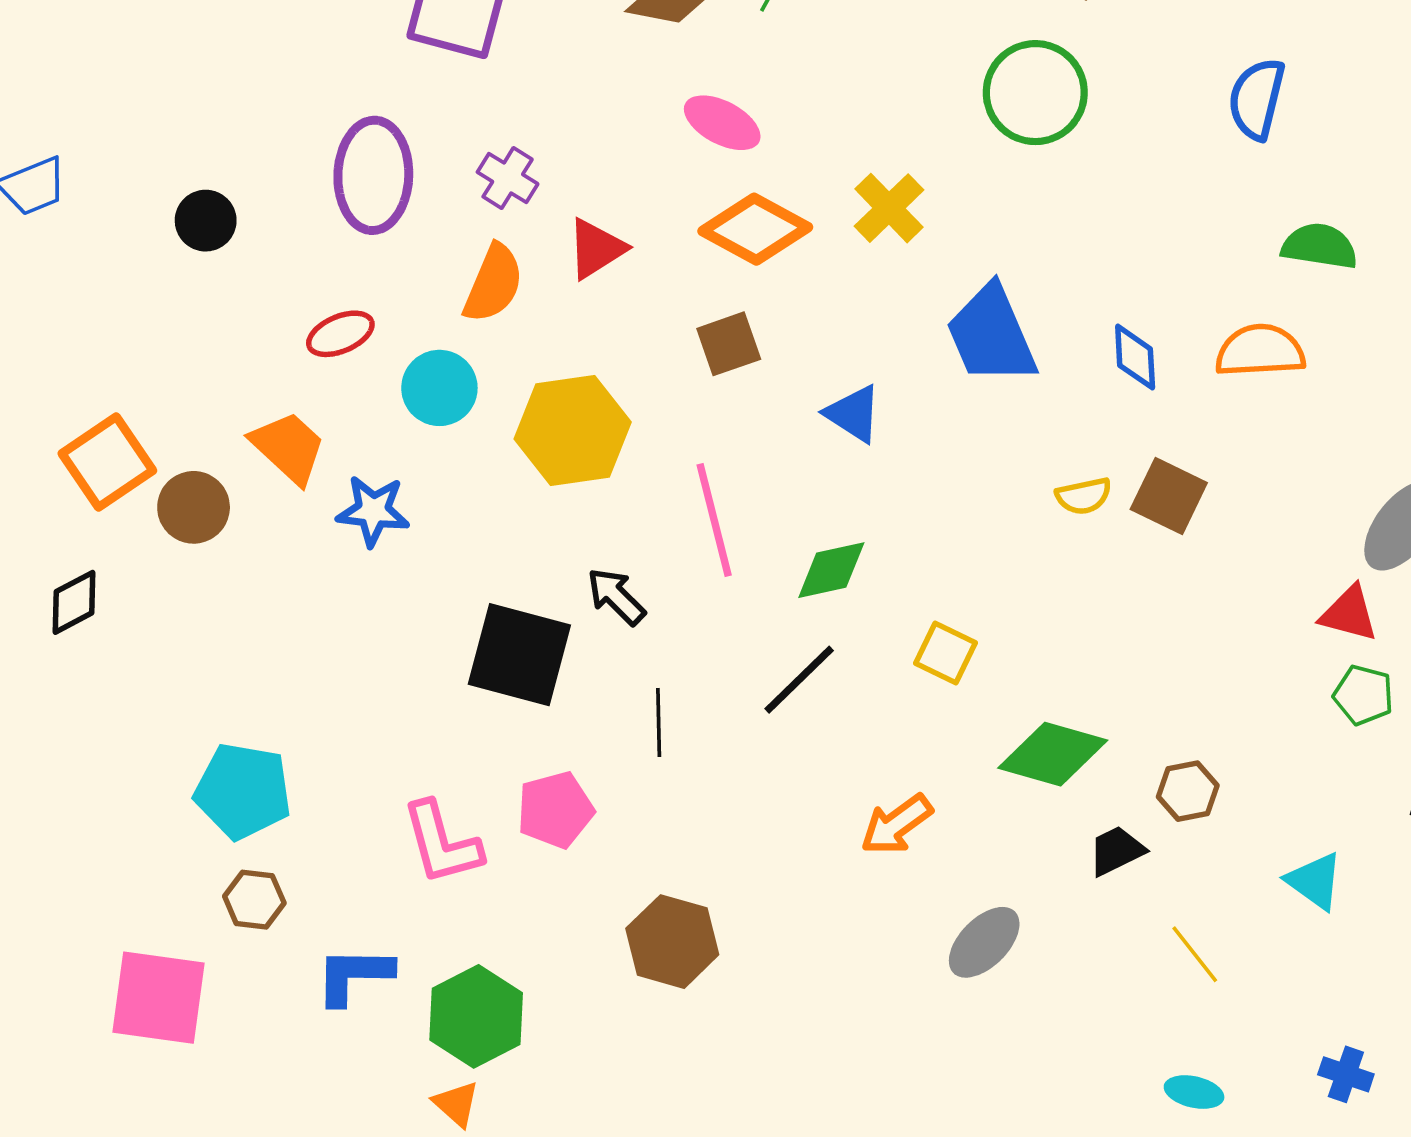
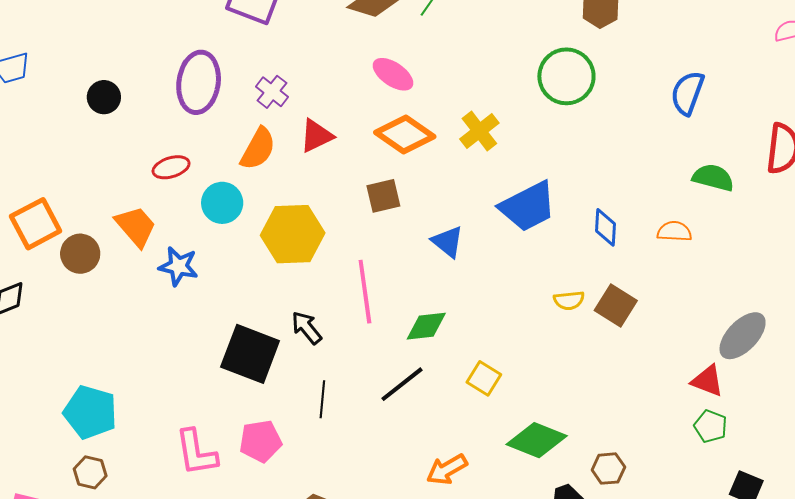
blue trapezoid: (991, 335) -> (528, 207), turned -100
orange semicircle: (1260, 351) -> (674, 231), size x0.7

